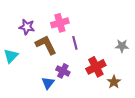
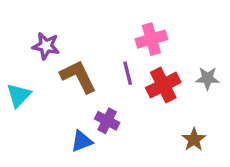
pink cross: (60, 23) -> (151, 39), moved
red cross: (96, 67) -> (163, 85), moved
blue triangle: (48, 83) -> (82, 141), turned 32

